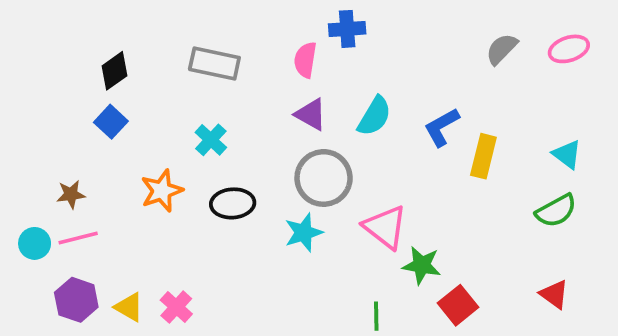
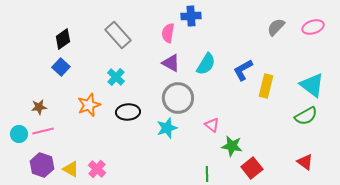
gray rectangle: (214, 63) -> (118, 35), turned 36
cyan triangle: (567, 154) -> (312, 85), size x1.5
pink triangle: (385, 227) -> (212, 125), size x0.6

